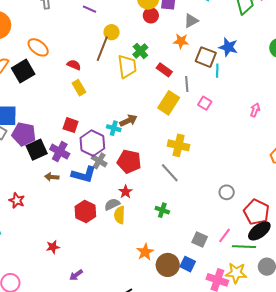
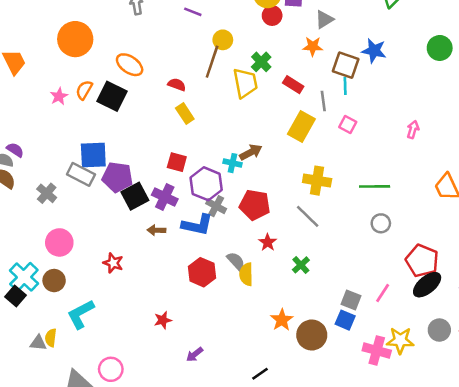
black square: (23, 71) -> (112, 96), turned -30
cyan line: (217, 71) -> (345, 86), moved
red star: (125, 192) -> (268, 242), moved
gray circle: (227, 192) -> (381, 223), moved
gray semicircle: (112, 204) -> (236, 261), turned 77
green cross: (162, 210) -> (301, 265), turned 32
green line: (244, 247) -> (375, 186), moved
blue square: (188, 264) -> (345, 320), moved

